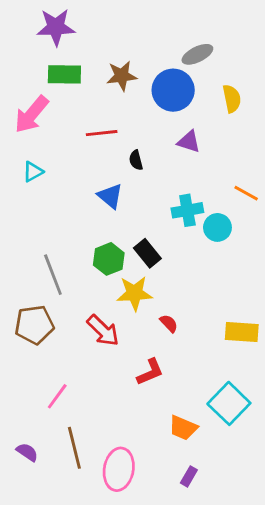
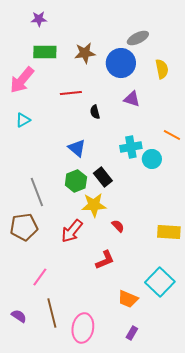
purple star: (56, 27) -> (39, 19), size x0.6
blue triangle: (110, 196) -> (77, 148), moved
red arrow: (103, 330) -> (72, 231), turned 85

